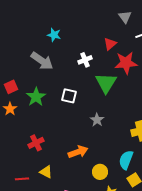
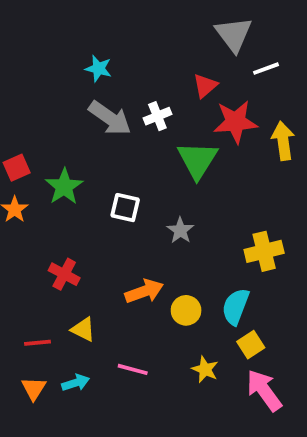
gray triangle: (125, 17) -> (234, 34), size x1.5
gray arrow: (42, 61) -> (110, 118), moved
white square: (69, 96) -> (125, 208), moved
red cross: (36, 143) -> (64, 274), turned -35
yellow circle: (100, 172) -> (186, 310), moved

